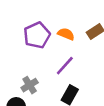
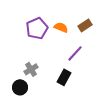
purple line: (65, 66) -> (75, 53), moved

